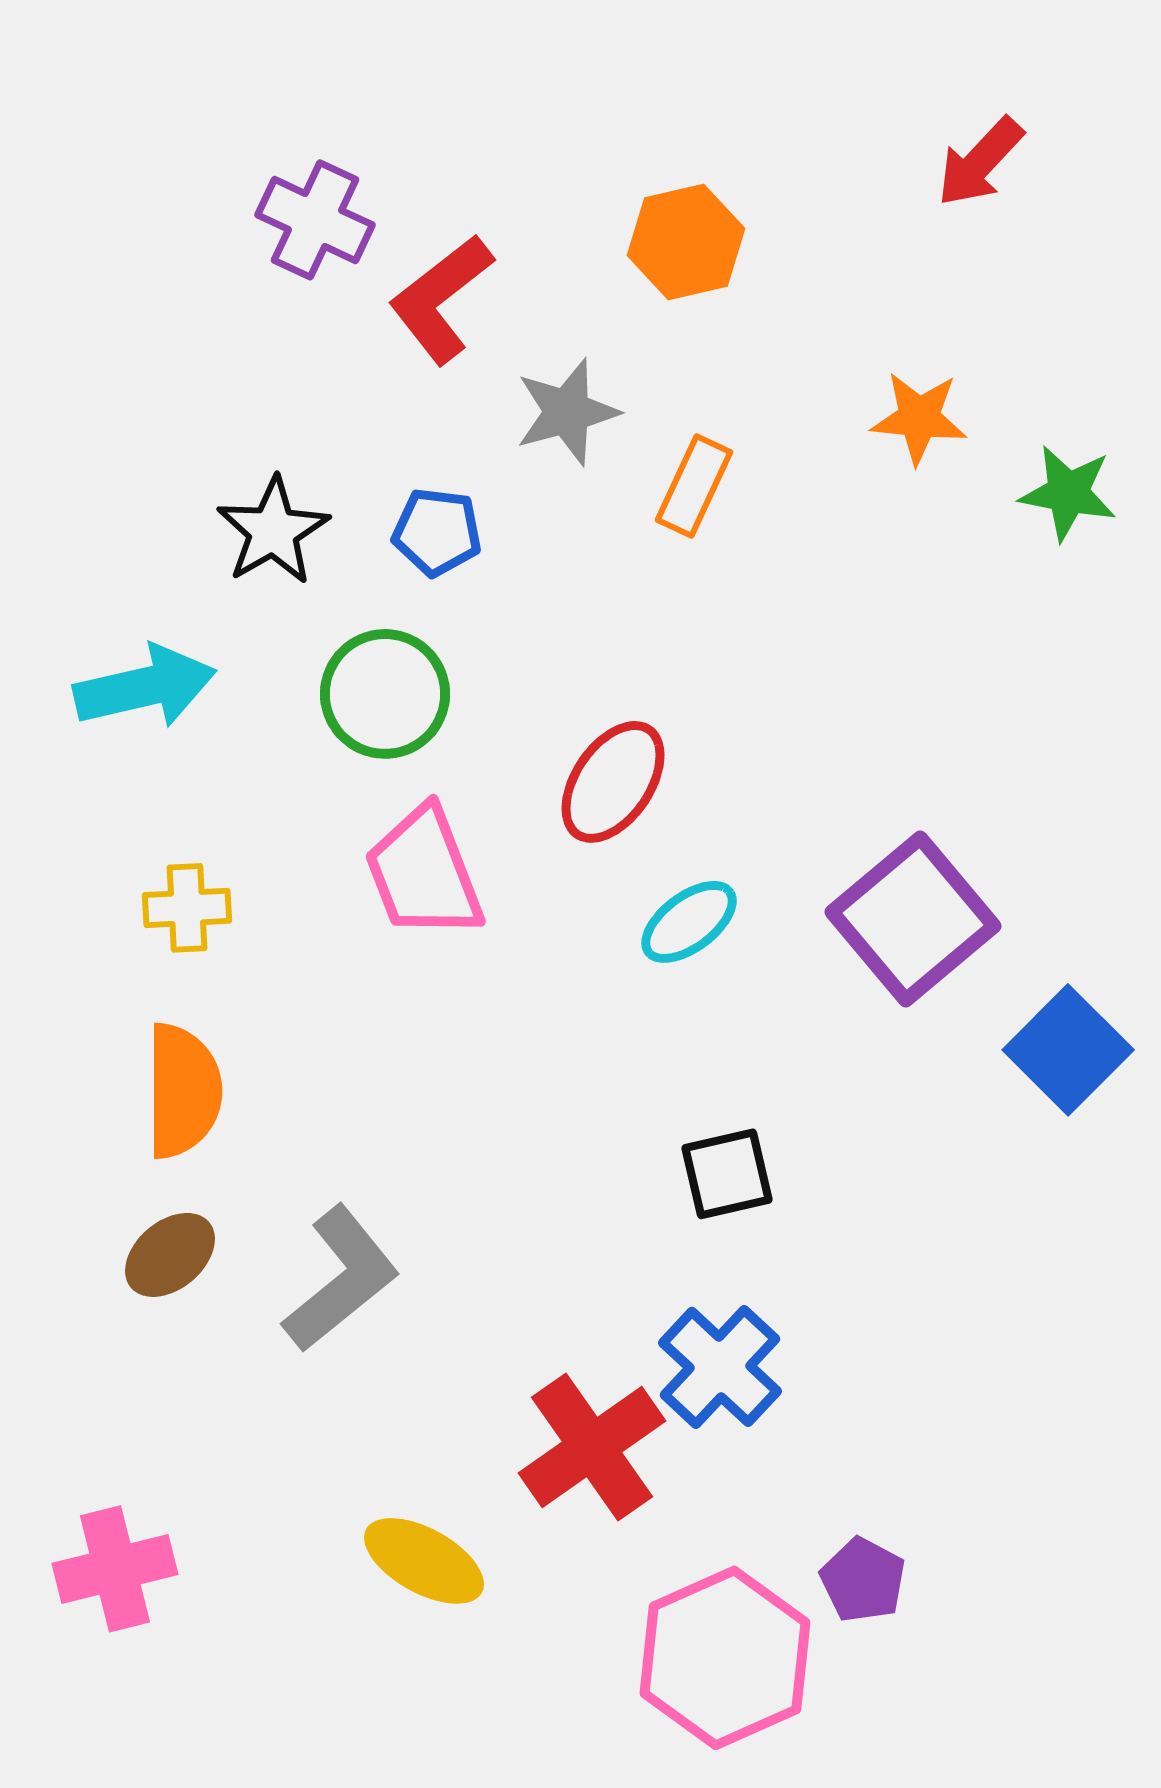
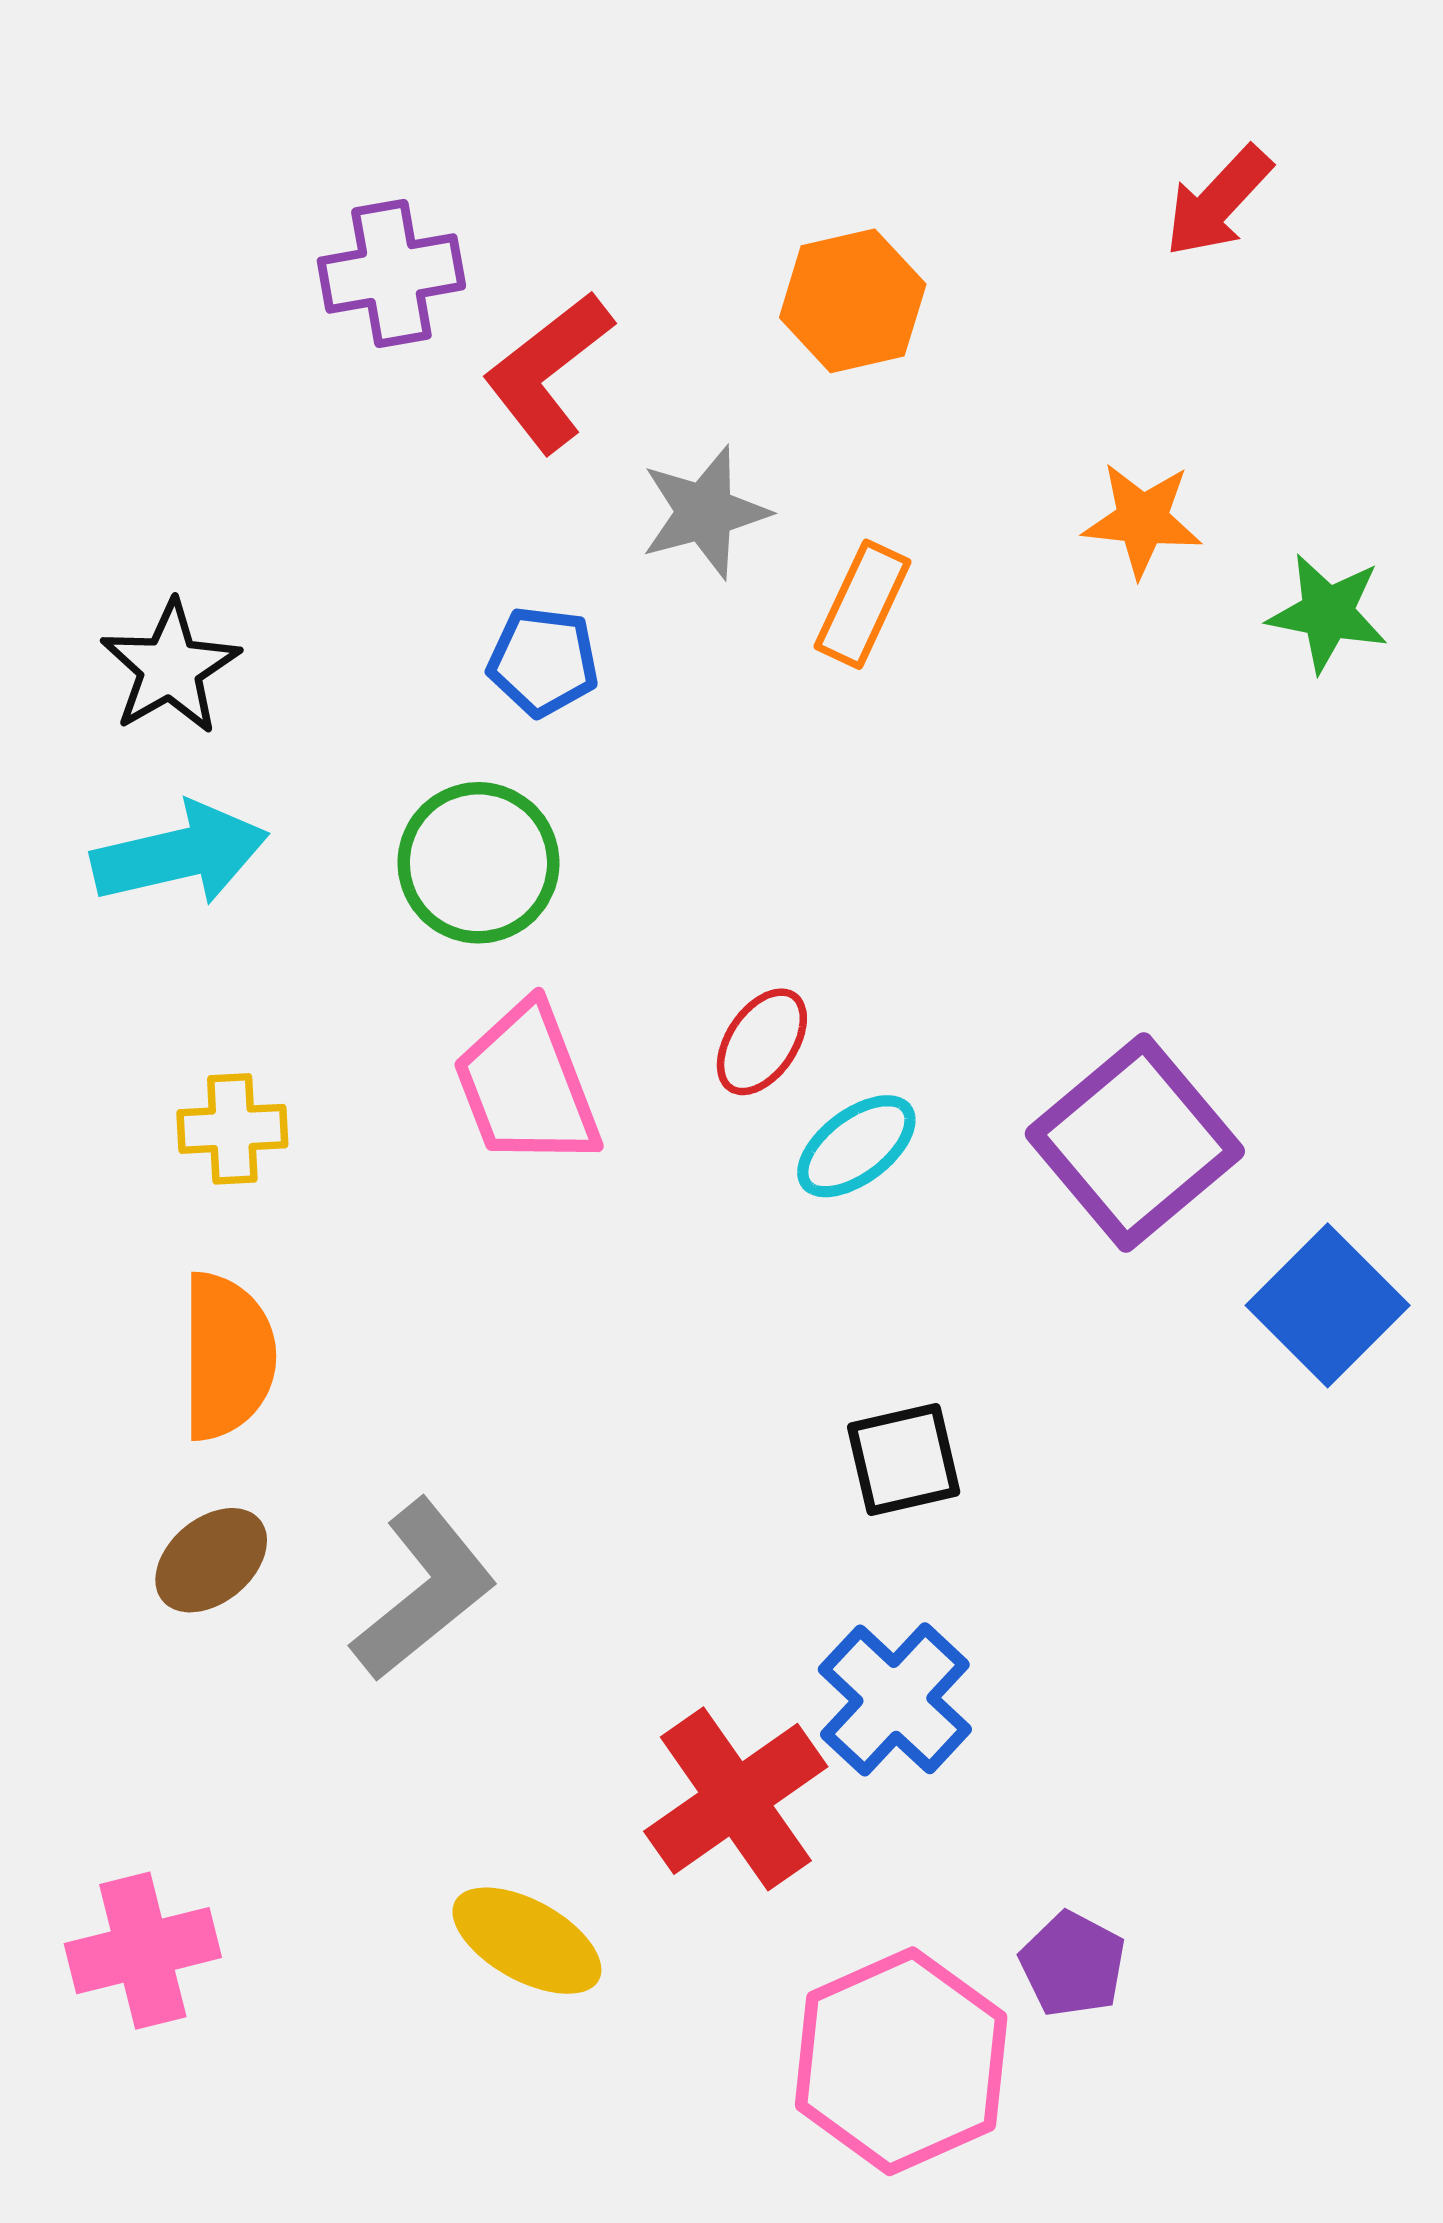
purple cross: (315, 220) -> (391, 274), turned -35
black star: (273, 531) -> (170, 668), moved
red ellipse: (613, 782) -> (762, 1042), moved, size x0.7

